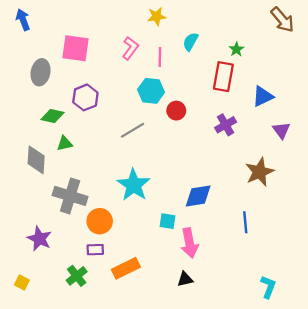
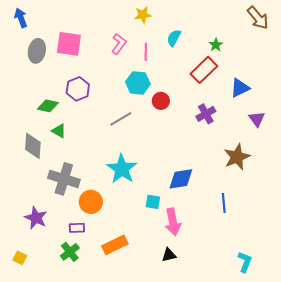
gray ellipse: (41, 72) -> (37, 51), moved
red rectangle: (223, 77) -> (204, 70), turned 36
green triangle: (65, 143) -> (59, 131), turned 42
purple rectangle: (95, 250) -> (77, 228), moved

